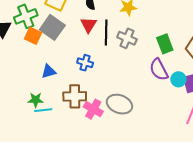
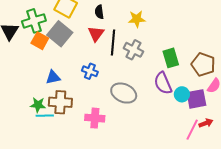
brown cross: (75, 96) -> (60, 102), moved
gray ellipse: (119, 104) -> (124, 93), moved
pink cross: (93, 109) -> (95, 118), turned -30

